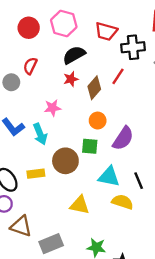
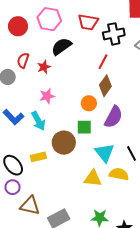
red star: (71, 79) -> (44, 67), moved
brown diamond: (94, 88) -> (105, 86), moved
cyan triangle: (109, 177) -> (105, 153), turned 45
yellow triangle: (80, 205) -> (93, 178), moved

